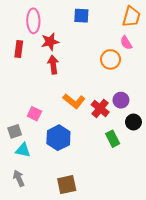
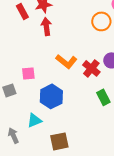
red rectangle: (19, 49) -> (22, 11), moved, turned -35
pink square: (34, 114) -> (28, 73), turned -32
cyan triangle: (23, 150) -> (34, 120), moved, turned -35

